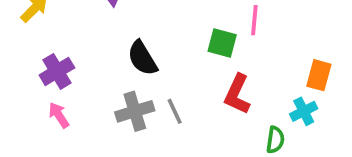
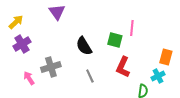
black semicircle: (142, 58) -> (84, 46), moved
purple cross: (57, 71) -> (22, 44), moved
gray cross: (135, 111) -> (51, 67), moved

